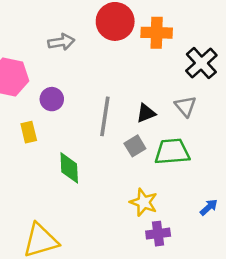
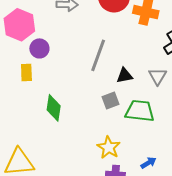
purple circle: (52, 99) -> (39, 48), moved
gray line: (105, 116) -> (98, 55), moved
blue arrow: (209, 207) -> (148, 163), moved

